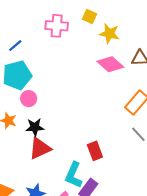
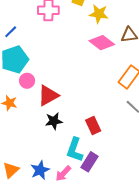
black star: (35, 127) -> (54, 121), moved
red triangle: (40, 148) -> (48, 95), moved

